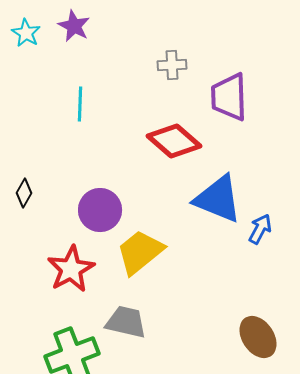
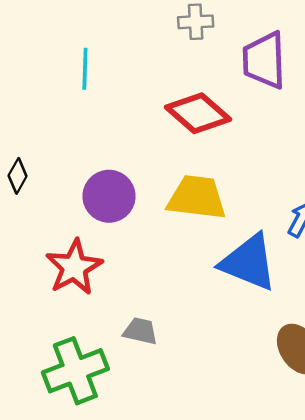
blue triangle: (218, 199) -> (249, 262), moved
yellow trapezoid: (140, 252) -> (197, 197), moved, turned 46
gray trapezoid: (126, 322) -> (140, 331), size x0.7

